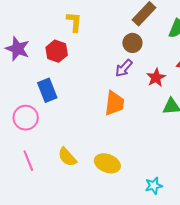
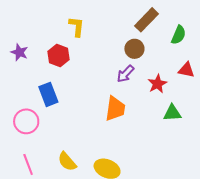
purple star: (18, 49) -> (19, 52), size x0.7

